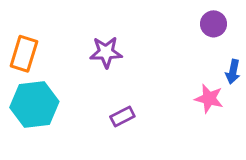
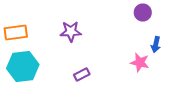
orange rectangle: (24, 54) -> (16, 32), turned 65

